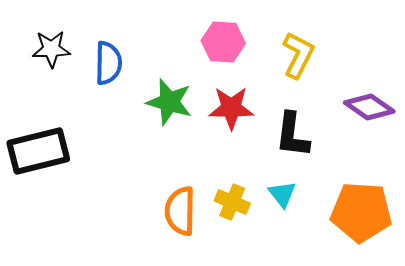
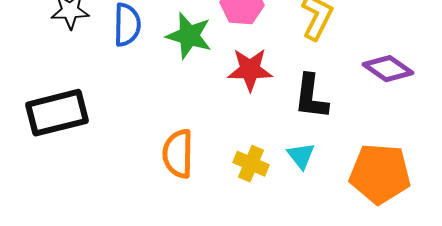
green star: (169, 102) -> (189, 36), moved
orange semicircle: (180, 211) -> (178, 154), moved

